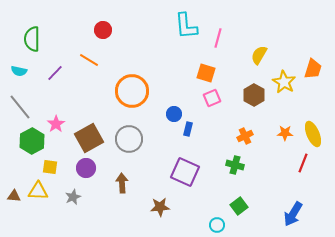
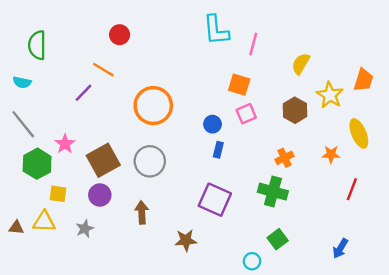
purple line: (55, 73) -> (84, 93), moved
blue circle: (174, 114) -> (213, 124), moved
yellow ellipse: (313, 134) -> (359, 133), moved
green cross: (235, 165) -> (273, 192), size x1.4
blue arrow: (293, 214) -> (340, 248), size x0.7

